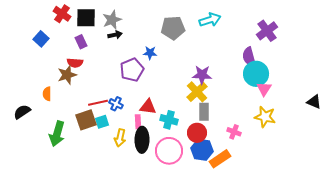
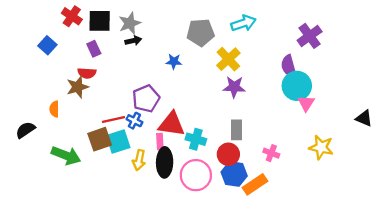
purple pentagon: (132, 70) -> (146, 99), moved
yellow cross: (197, 92) -> (228, 59), moved
red triangle: (148, 107) -> (172, 124), size x1.4
yellow star: (265, 117) -> (321, 147), moved
cyan square: (102, 122) -> (118, 142), size x1.5
green arrow: (57, 134) -> (66, 155), turned -85

